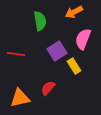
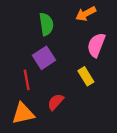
purple square: (57, 51) -> (44, 58), moved
red line: (16, 54) -> (27, 80), moved, turned 72

